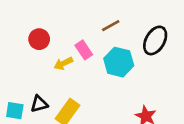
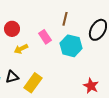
brown line: (111, 26) -> (65, 19), turned -48
yellow arrow: (63, 63) -> (21, 49), moved

